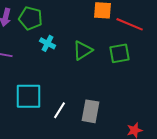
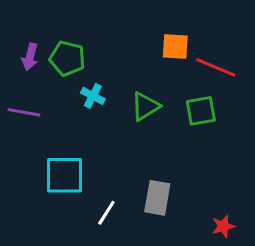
white line: (60, 110) -> (106, 213), moved

